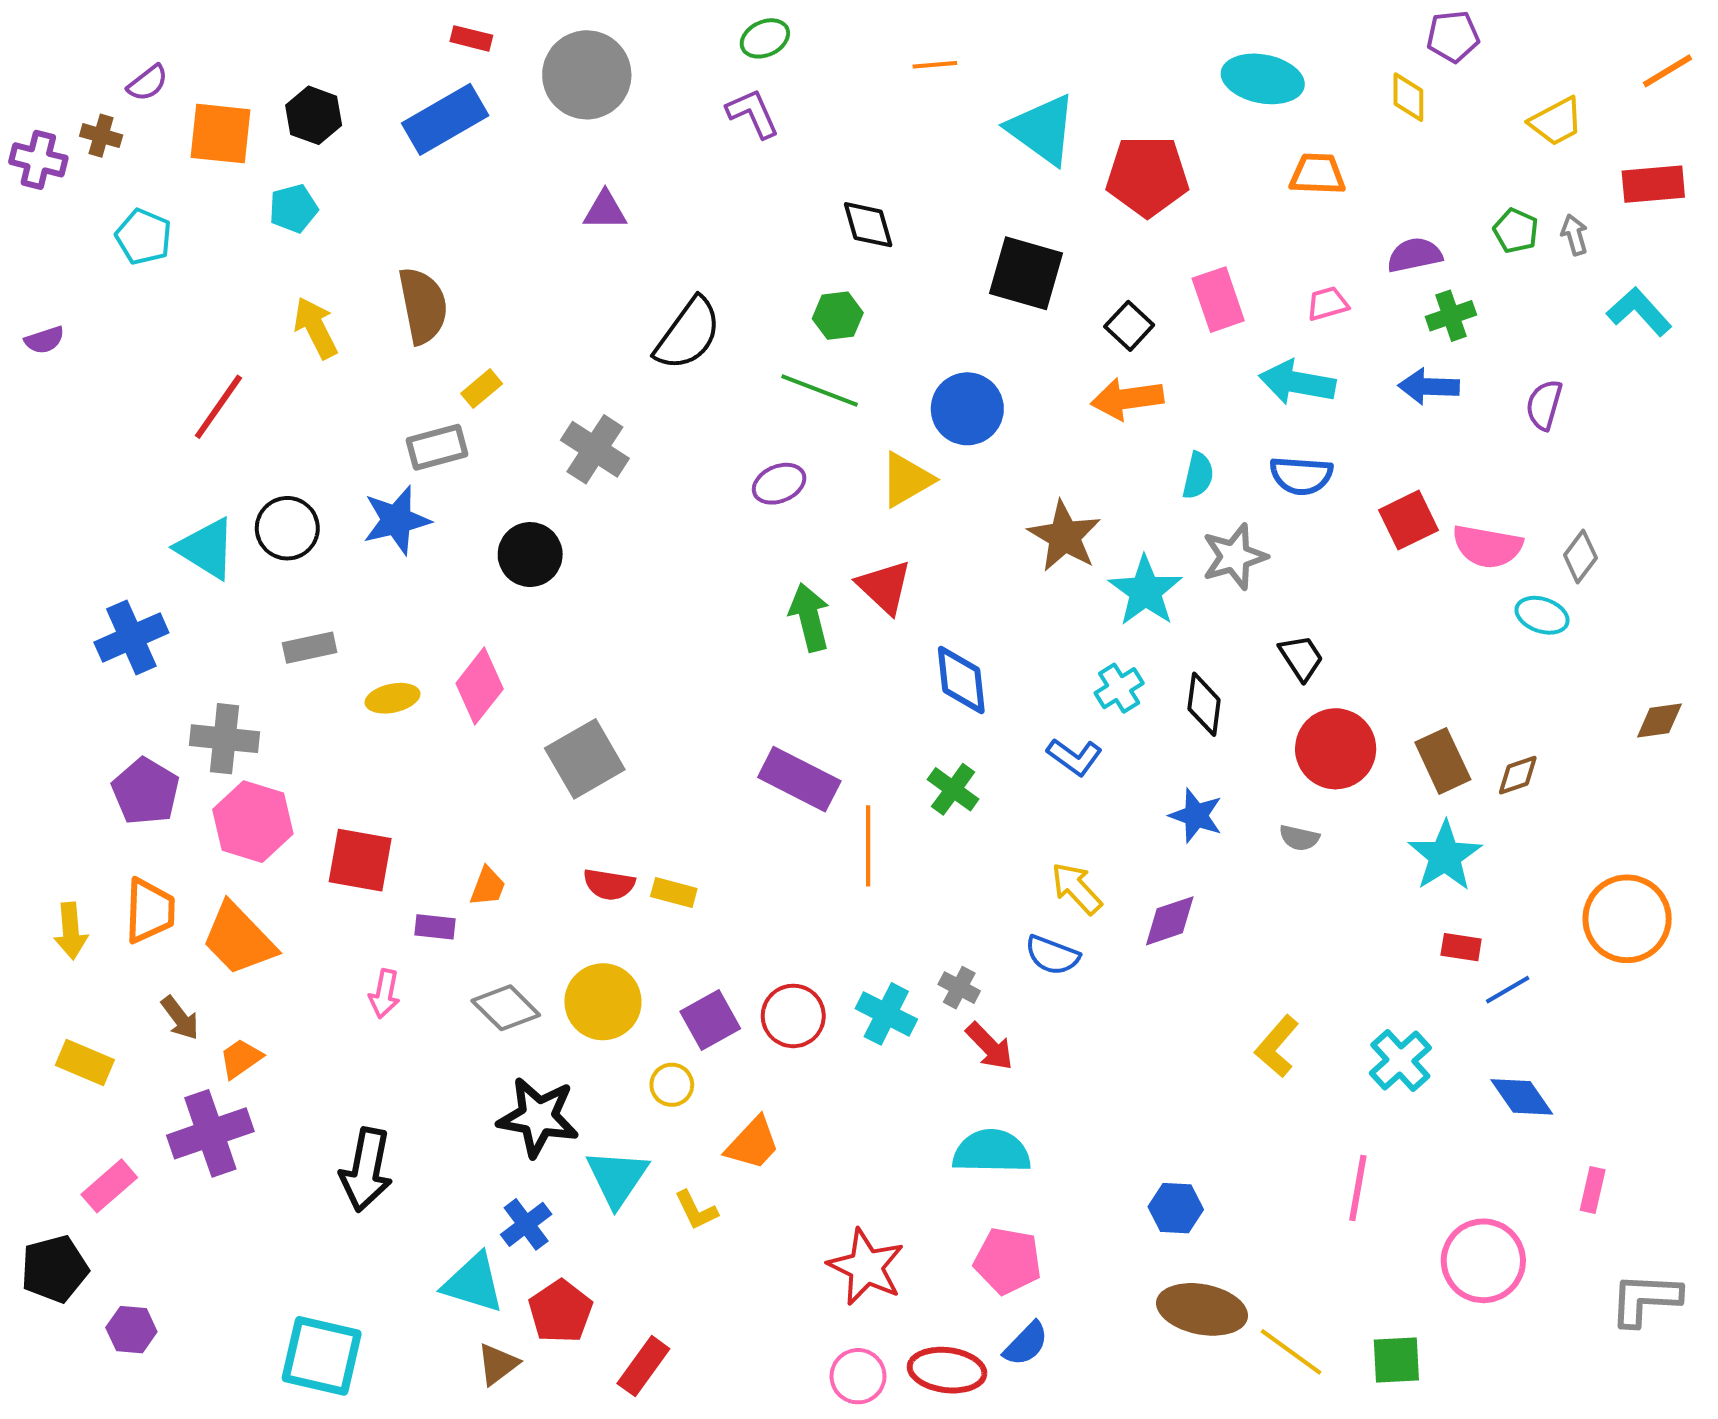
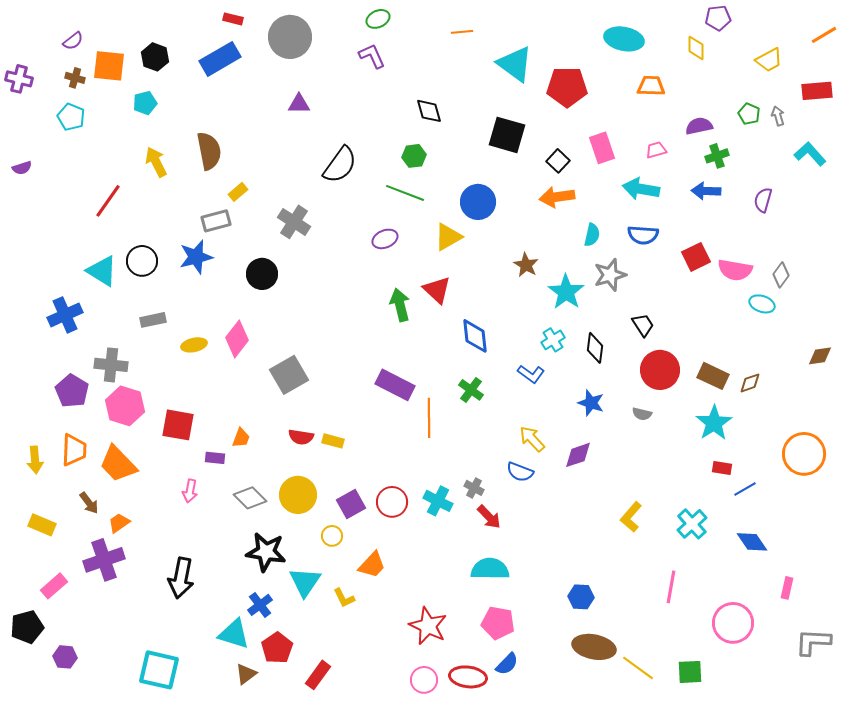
brown cross: (101, 136) -> (75, 78), moved
brown star: (1064, 536) -> (526, 265), size x0.7
brown rectangle: (1443, 761) -> (713, 376), turned -40

